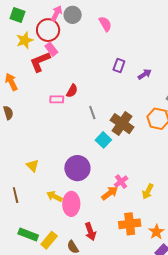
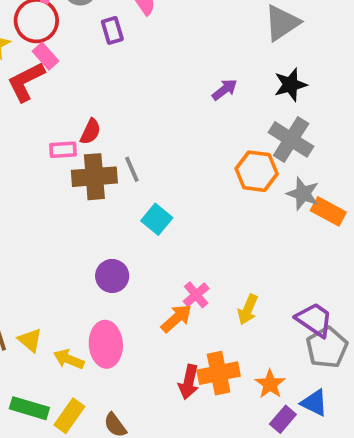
purple rectangle: (119, 65) -> (112, 30), moved, turned -32
brown cross: (122, 124) -> (94, 177), moved, turned -35
yellow triangle: (33, 166) -> (30, 340), moved
purple circle: (77, 168) -> (112, 276), size x0.7
yellow arrow: (55, 196) -> (69, 359), moved
red arrow: (90, 232) -> (189, 382), moved, turned 36

